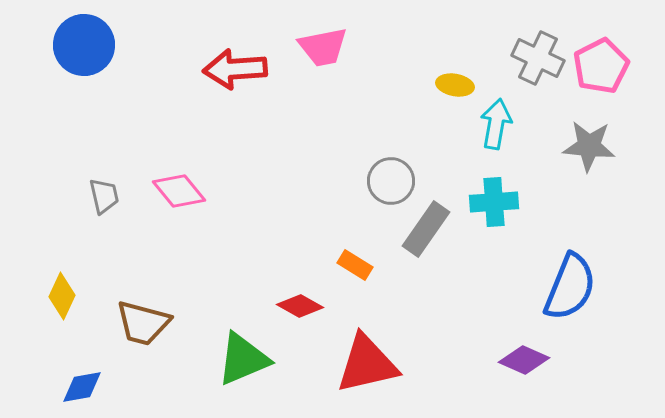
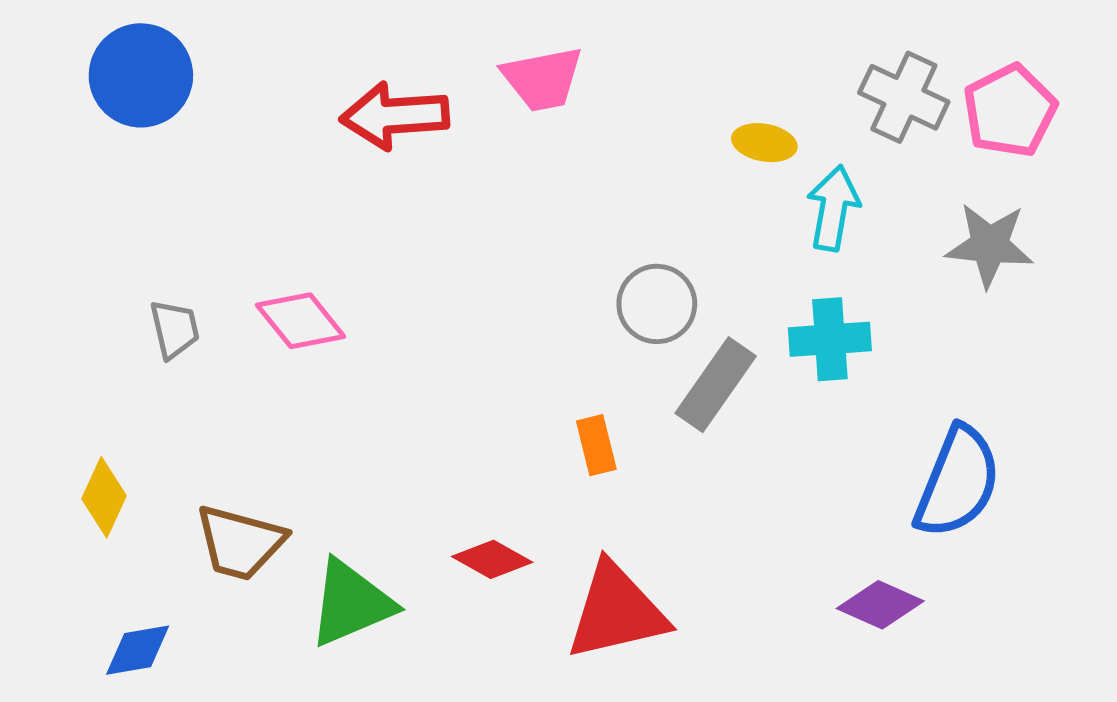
orange rectangle: (355, 265) -> (596, 445), turned 44
red diamond: (300, 306) -> (492, 559), moved
green triangle: (243, 359) -> (351, 603), moved

